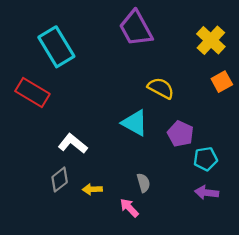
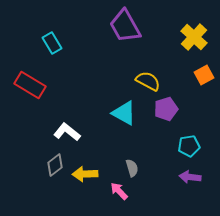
cyan rectangle: (56, 47) -> (52, 43), size x0.6
purple pentagon: (180, 134) -> (166, 109), moved, turned 30
yellow arrow: (92, 189) -> (85, 174), size x1.4

